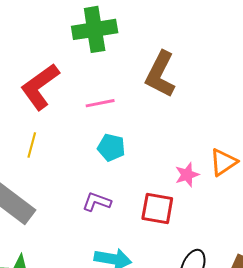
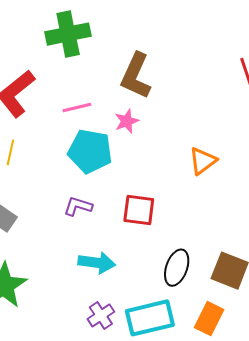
cyan pentagon: (111, 148) -> (90, 151), size x1.6
pink star: (187, 175) -> (127, 121), moved

